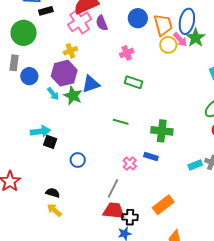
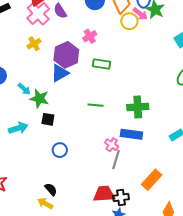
purple hexagon: (64, 73) -> (66, 55), moved
green star: (73, 96) -> (39, 99), moved
black square: (50, 142) -> (48, 119), moved
blue rectangle: (151, 157) -> (131, 134), size x1.5
gray line: (113, 188) -> (116, 160), moved
black semicircle: (53, 193) -> (51, 189), moved, turned 40

